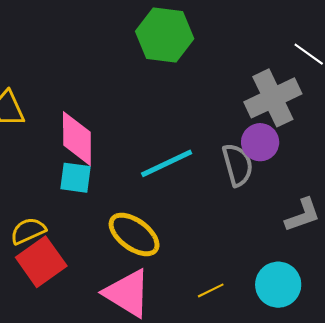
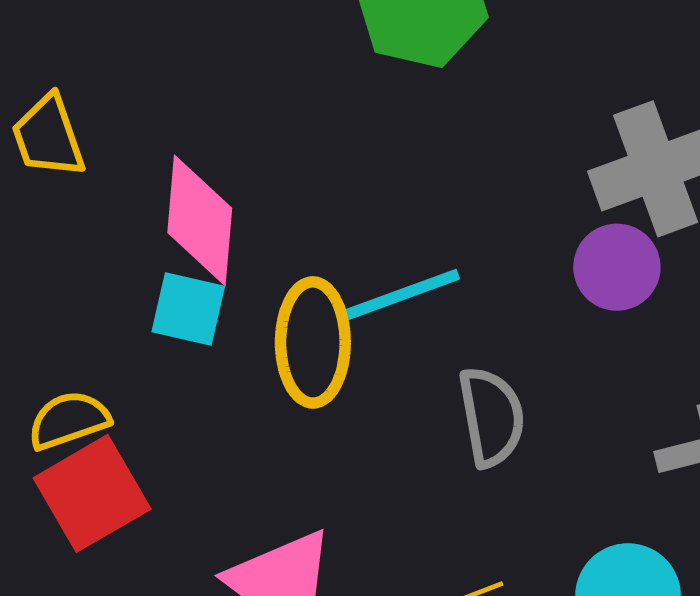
gray semicircle: (238, 165) -> (491, 417), moved
yellow ellipse: (134, 234) -> (313, 342), moved, turned 48

